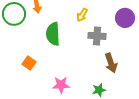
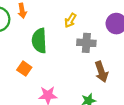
orange square: (29, 63) -> (24, 69), moved

